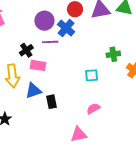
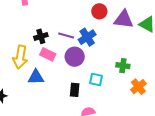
purple circle: (44, 21) -> (75, 57), moved
blue cross: (66, 28) -> (87, 37), moved
black rectangle: (52, 102) -> (75, 90), moved

